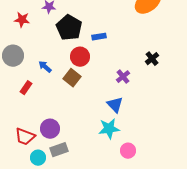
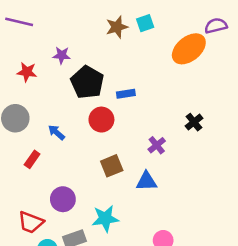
brown square: (72, 78) -> (112, 166), moved, turned 30
blue triangle: (115, 105) -> (146, 181), turned -48
purple circle: (50, 129) -> (63, 199), moved
cyan star: (109, 129) -> (105, 218), moved

